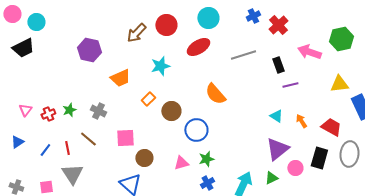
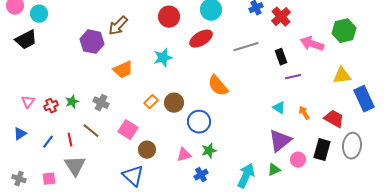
brown arrow: (136, 33) -> (118, 26), moved
orange rectangle: (148, 99) -> (151, 102), moved
pink square: (125, 138) -> (128, 130), turned 36
blue cross: (207, 183) -> (201, 175), moved

